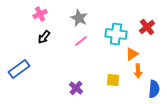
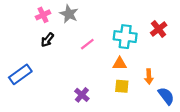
gray star: (79, 18) -> (69, 14), moved
orange triangle: (132, 54) -> (120, 64), moved, turned 32
blue semicircle: (154, 89) -> (166, 96), turned -42

